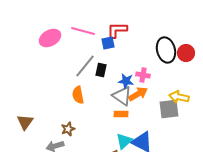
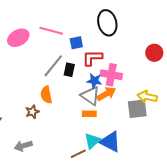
red L-shape: (117, 30) -> (92, 58), moved
black ellipse: (166, 50) -> (107, 23), moved
pink cross: (143, 75) -> (111, 75), size x1.5
brown star: (68, 129) -> (32, 112), moved

